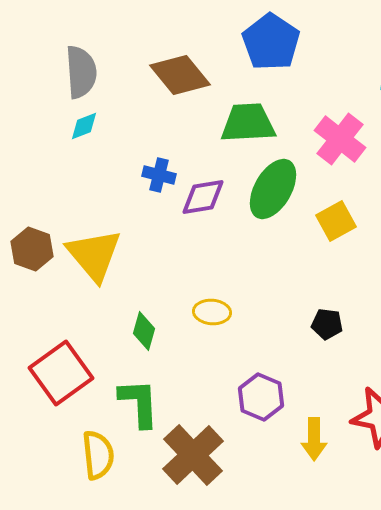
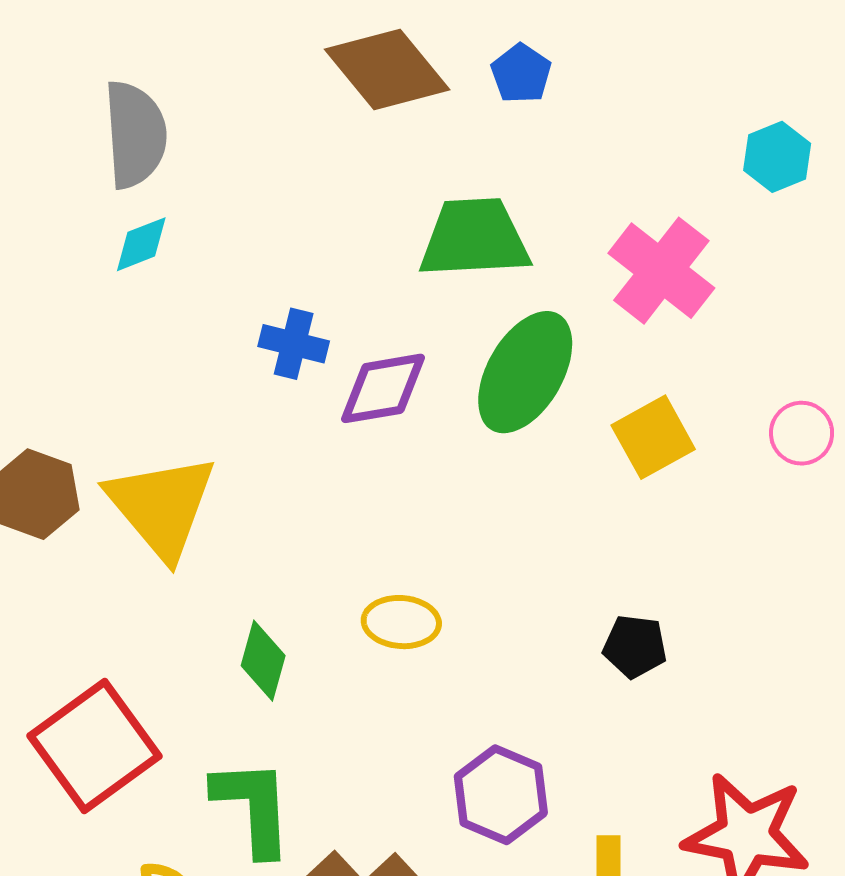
blue pentagon: (271, 42) -> (521, 74), size x0.5
brown diamond: (180, 75) -> (387, 69), moved

